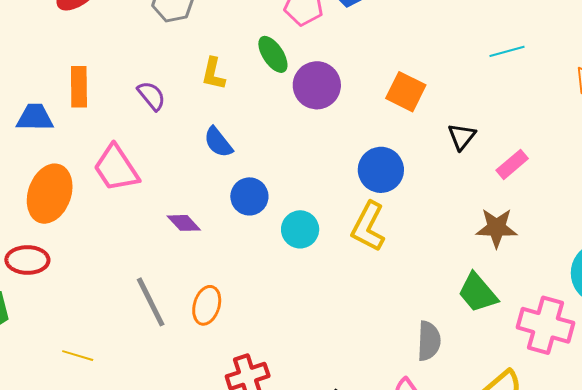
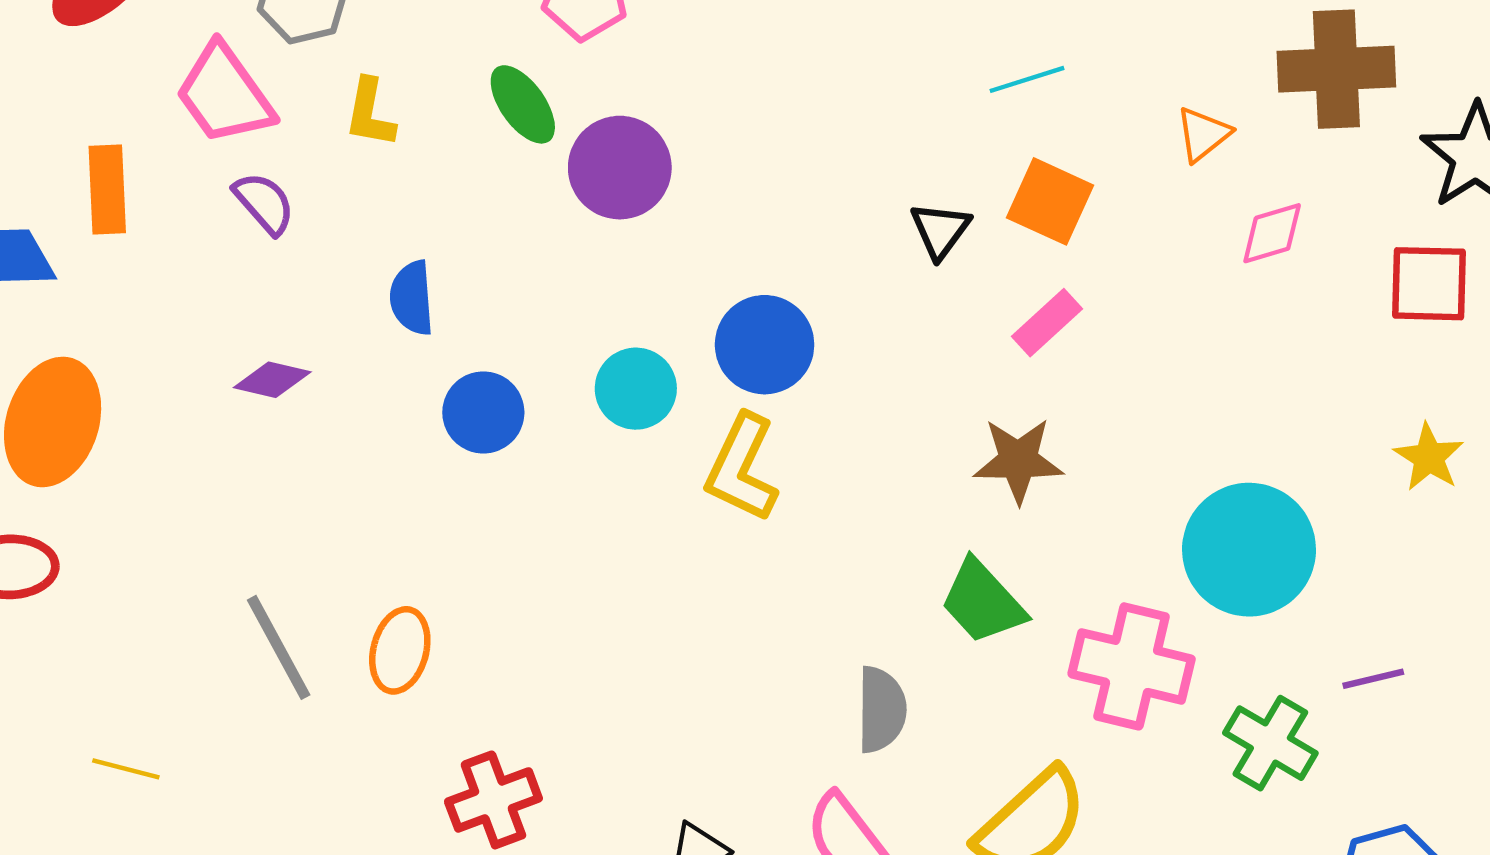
yellow L-shape: (213, 74) -> (370, 113), moved
orange square: (406, 92) -> (1050, 201), moved
black triangle: (462, 137) -> (940, 230), moved
blue semicircle: (218, 142) -> (412, 298), turned 36
pink trapezoid: (116, 168) -> (224, 94), moved
purple diamond: (184, 223) -> (272, 380), moved, turned -32
cyan circle: (300, 229) -> (636, 389), moved

